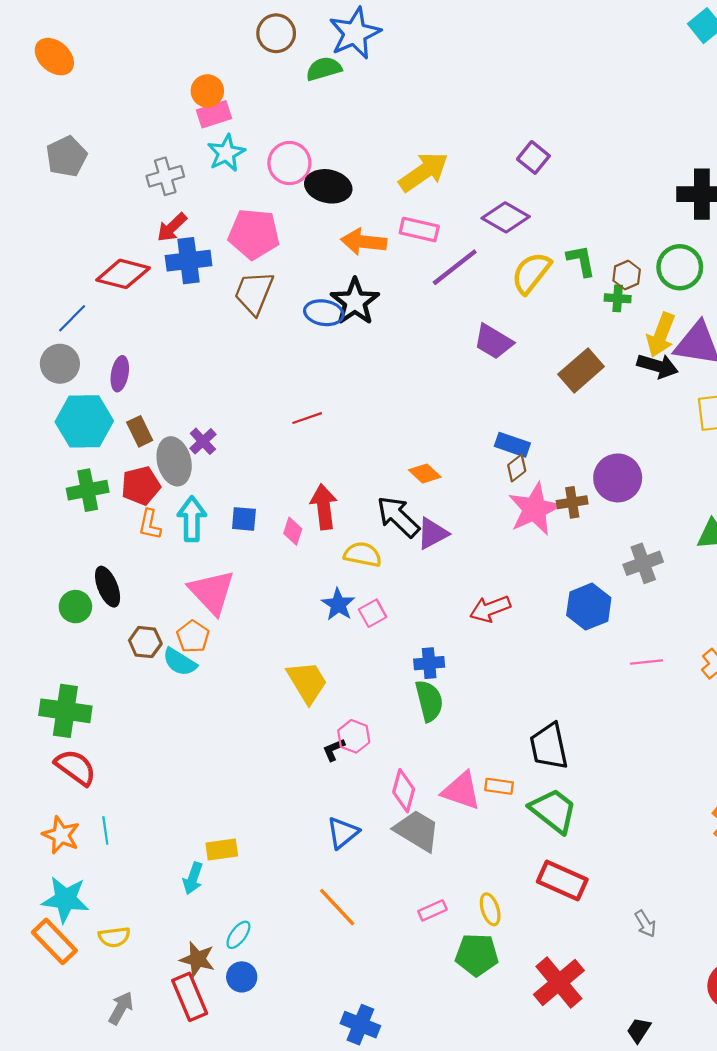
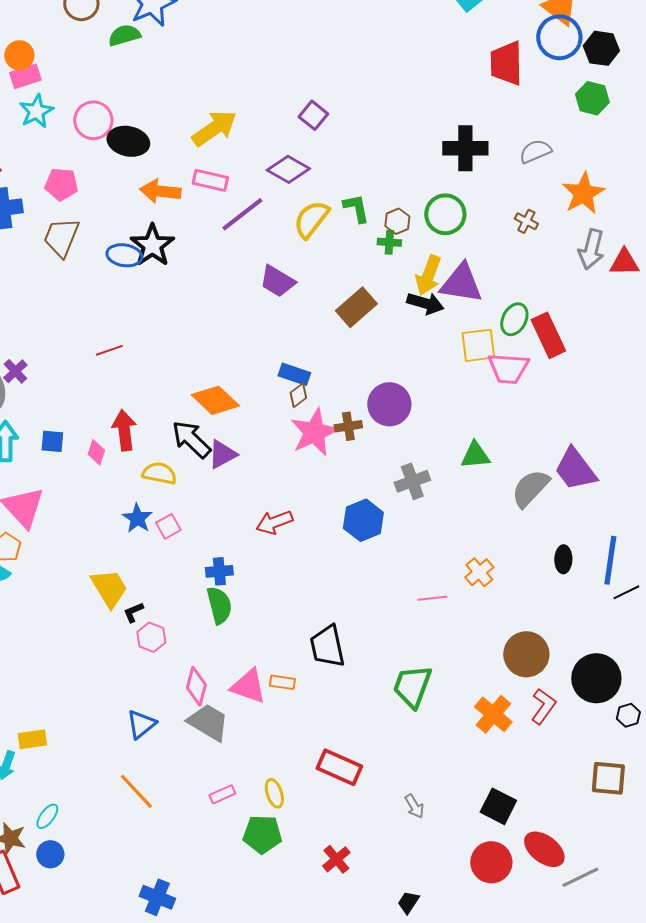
pink pentagon: (254, 234) -> (61, 184), size x0.7
orange diamond: (425, 474) -> (215, 400), size x1.6
pink line: (646, 662) -> (432, 598), moved
black L-shape: (334, 750) -> (133, 612), moved
green trapezoid: (553, 811) -> (412, 686), moved, turned -108
red cross: (559, 982) -> (336, 859), size x0.6

